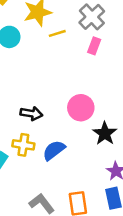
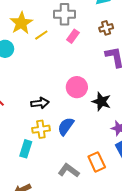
gray cross: (92, 17) -> (64, 14), turned -30
pink rectangle: (94, 46) -> (73, 36), turned 32

